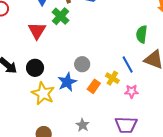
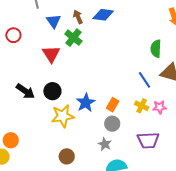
gray circle: (82, 64) -> (112, 124), moved
yellow cross: (112, 78) -> (142, 106), moved
pink star: (132, 91) -> (160, 107), moved
yellow star: (43, 93) -> (63, 116), turned -30

